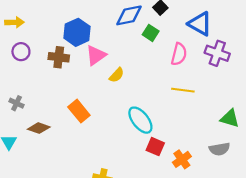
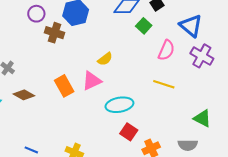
purple circle: (21, 52) -> (36, 14), moved
pink triangle: (96, 55) -> (92, 81), moved
cyan ellipse: (140, 120) -> (119, 105), turned -72

